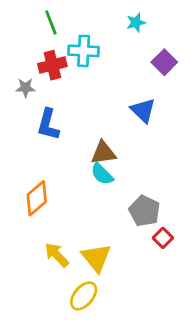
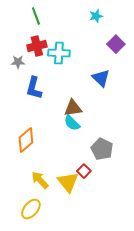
cyan cross: (84, 51) -> (59, 53), moved
red square: (163, 238) -> (84, 171), moved
yellow ellipse: (84, 296) -> (31, 209), moved

